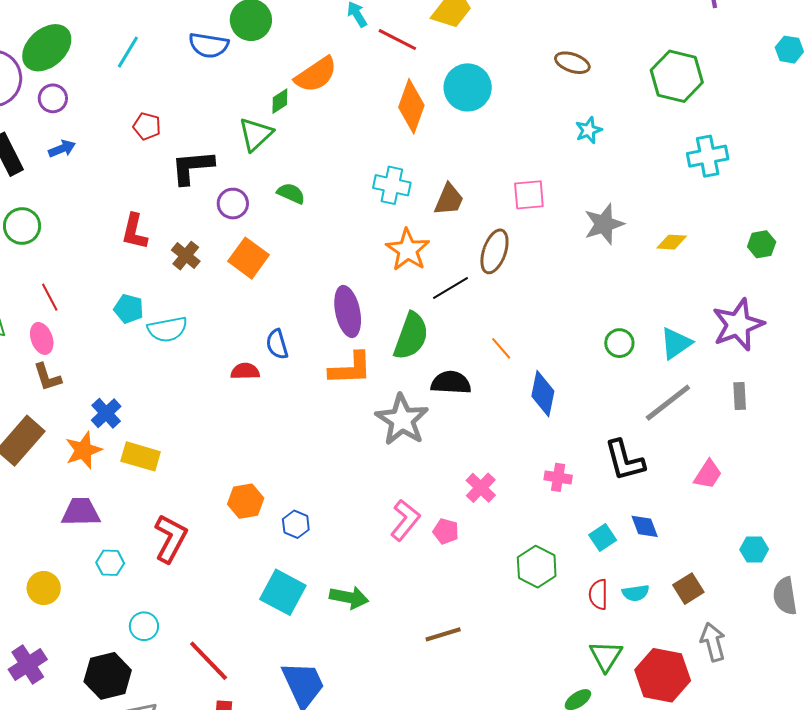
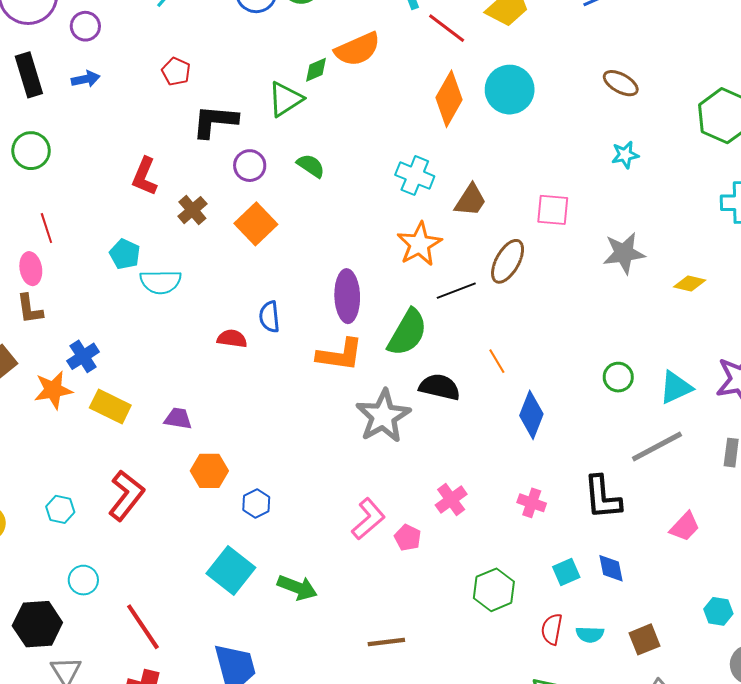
purple trapezoid: (81, 512) -> (178, 418), moved, size x0.7

